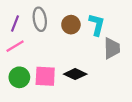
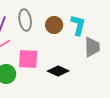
pink square: (45, 76) -> (28, 59), moved

